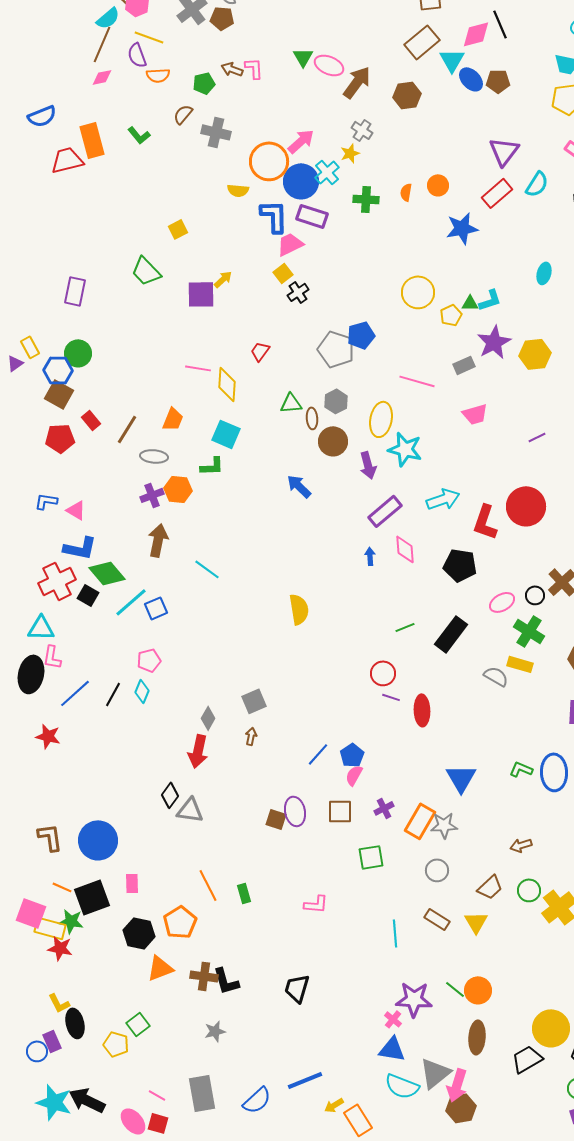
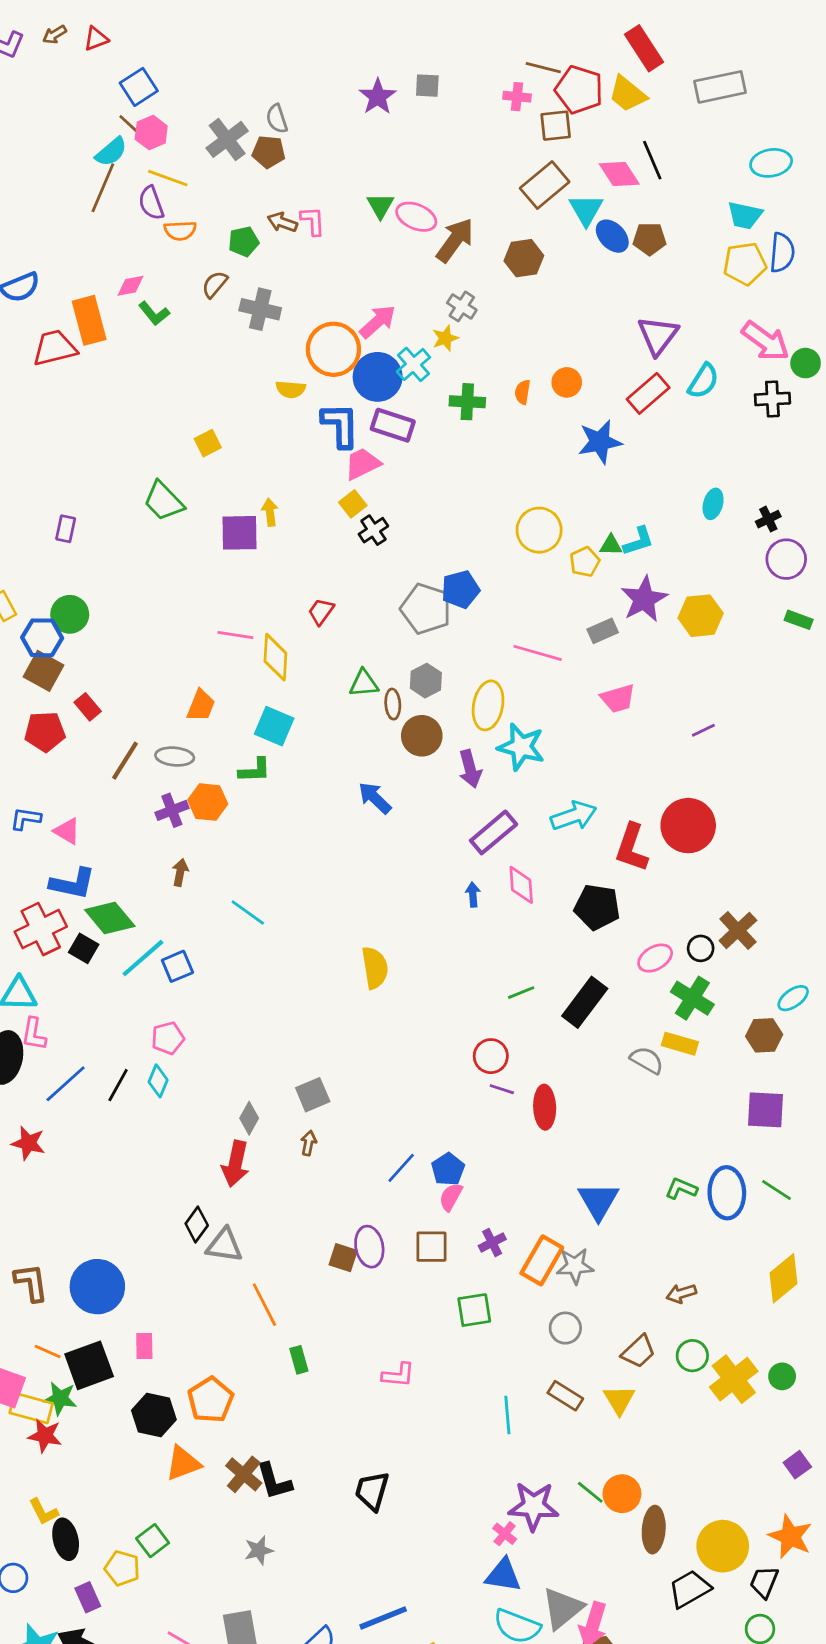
pink diamond: (476, 34) -> (619, 174), turned 72
pink diamond: (102, 77) -> (130, 286), moved
yellow arrow: (223, 279) -> (270, 512), turned -54
purple rectangle: (75, 291) -> (66, 529), size x0.7
brown line: (127, 429) -> (125, 761), moved
brown arrow: (158, 540) -> (180, 872), size x0.6
orange line: (208, 885) -> (264, 1305), moved
brown cross: (204, 976) -> (244, 1474), turned 32
brown ellipse: (477, 1037) -> (654, 1530), moved
purple rectangle: (52, 1041) -> (88, 1597), moved

